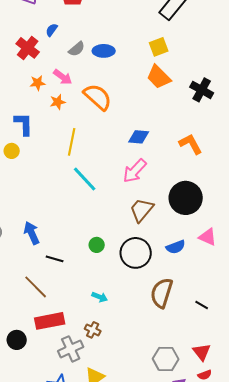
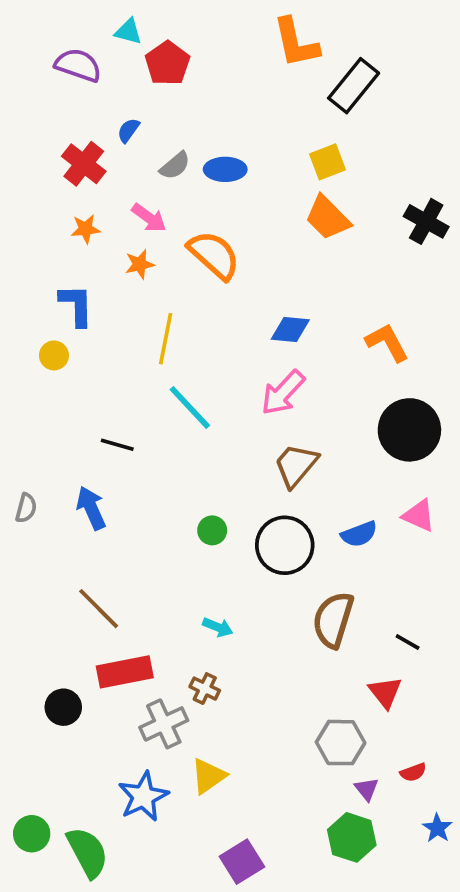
orange star: (38, 83) -> (86, 229), moved
black cross: (202, 90) -> (426, 221), moved
black circle: (186, 198) -> (409, 430), moved
black line: (55, 259) -> (117, 445), moved
red triangle: (202, 352) -> (385, 692), moved

